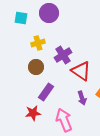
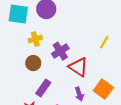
cyan square: (21, 18) -> (18, 14), size x1.5

